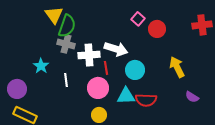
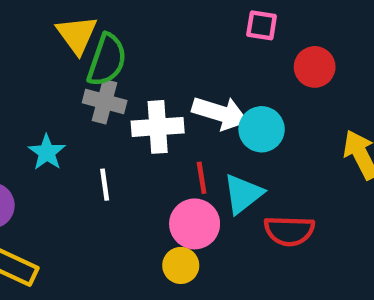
pink square: (138, 19) -> (262, 25), moved, turned -32
red line: (106, 68) -> (202, 178), moved
cyan circle: (135, 70) -> (262, 129), moved
pink circle: (98, 88) -> (195, 224), moved
cyan triangle: (126, 96) -> (243, 194), moved, turned -36

